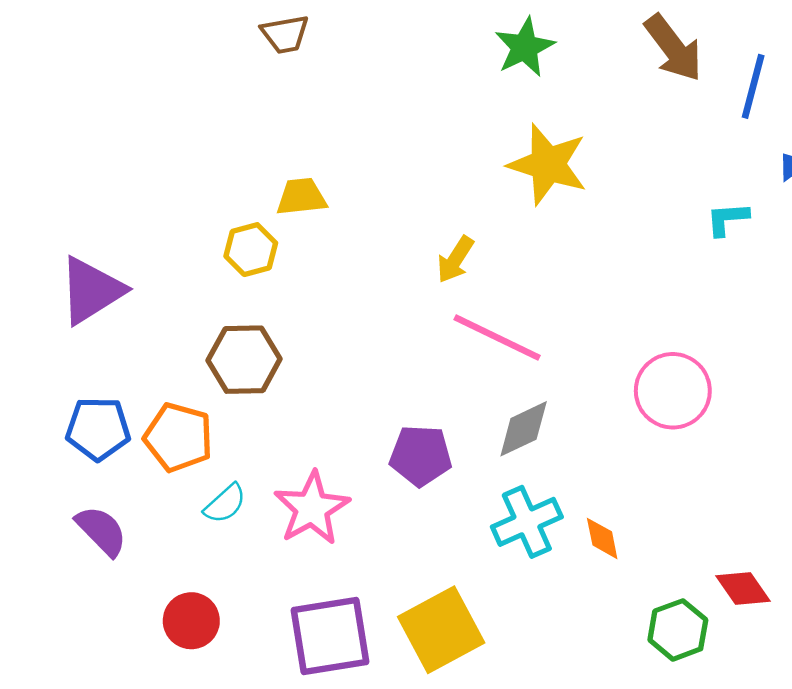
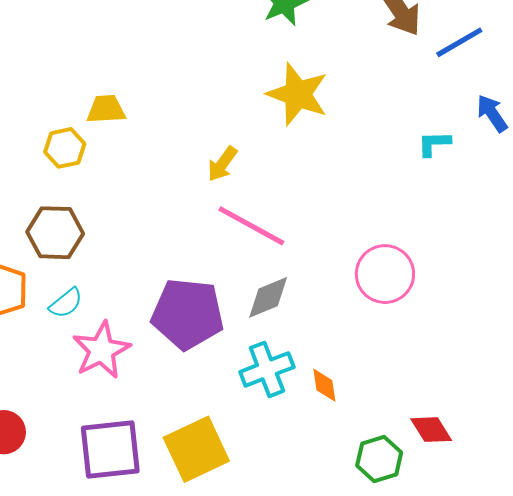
blue line: (753, 86) -> (459, 42), turned 42
purple pentagon: (421, 456) -> (188, 314), size x1.5
cyan semicircle: (225, 504) -> (66, 303), moved

